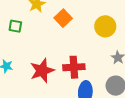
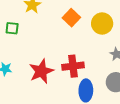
orange square: (63, 18) -> (71, 18), moved

